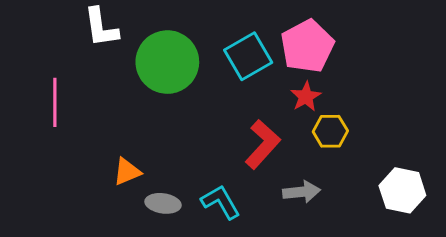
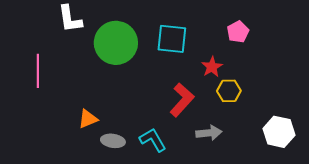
pink pentagon: (307, 46) -> (238, 32), moved, size x0.6
cyan square: (248, 56) -> (172, 39), turned 36

